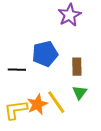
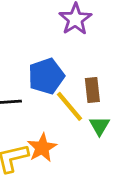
yellow line: (56, 102) -> (69, 106), moved

